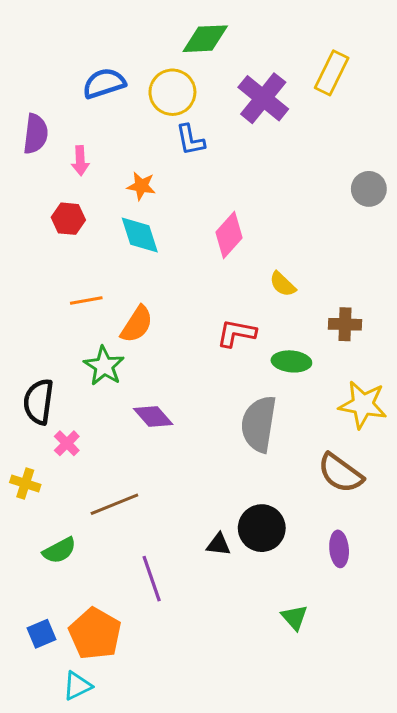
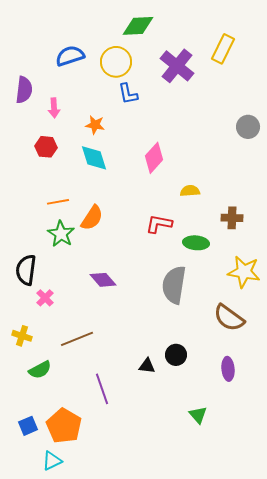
yellow semicircle: (283, 284) -> (190, 191), turned 132
green star: (104, 366) -> (61, 234), moved
yellow cross: (25, 483) -> (22, 336), moved
black circle: (262, 528) -> (176, 355), size x0.7

